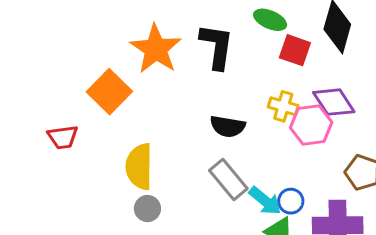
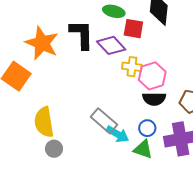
purple diamond: (334, 102) -> (111, 45), moved
black semicircle: (228, 126) -> (154, 99), moved
cyan arrow: (265, 201) -> (117, 134), moved

